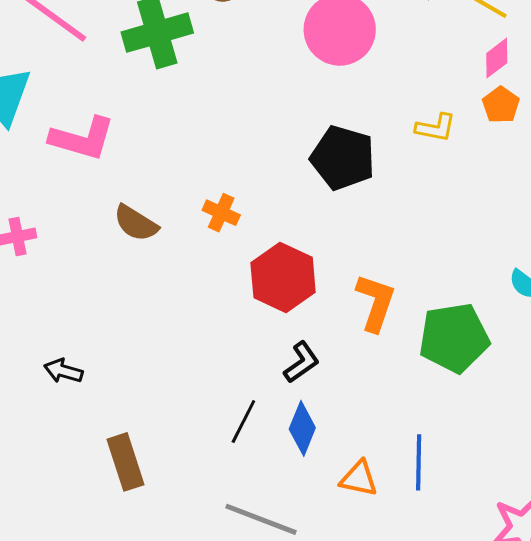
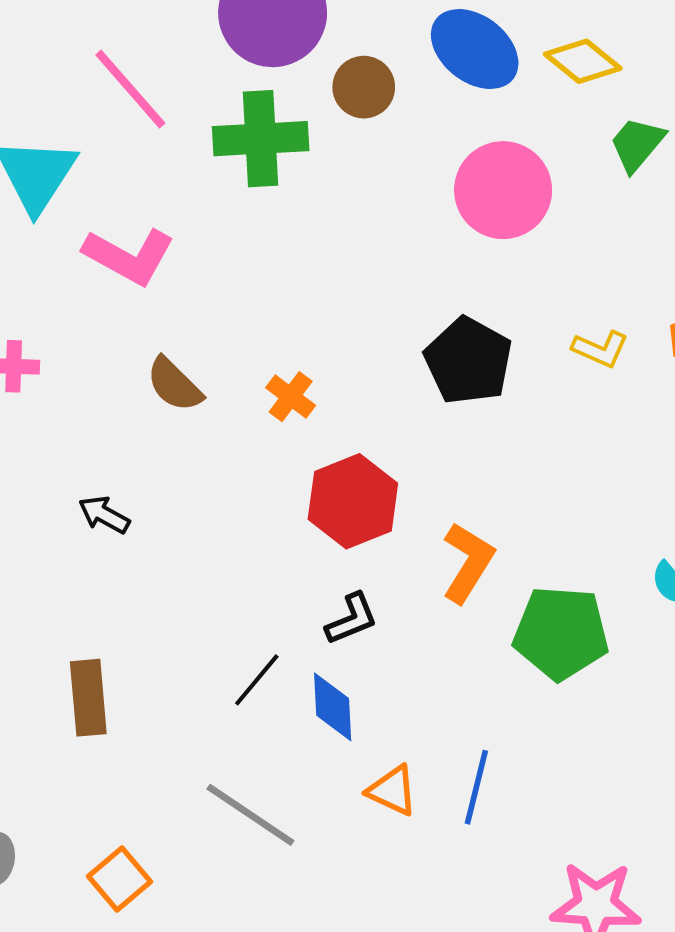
black arrow: (63, 371) -> (104, 515), moved
blue diamond: (302, 428) -> (333, 707), turned -38

